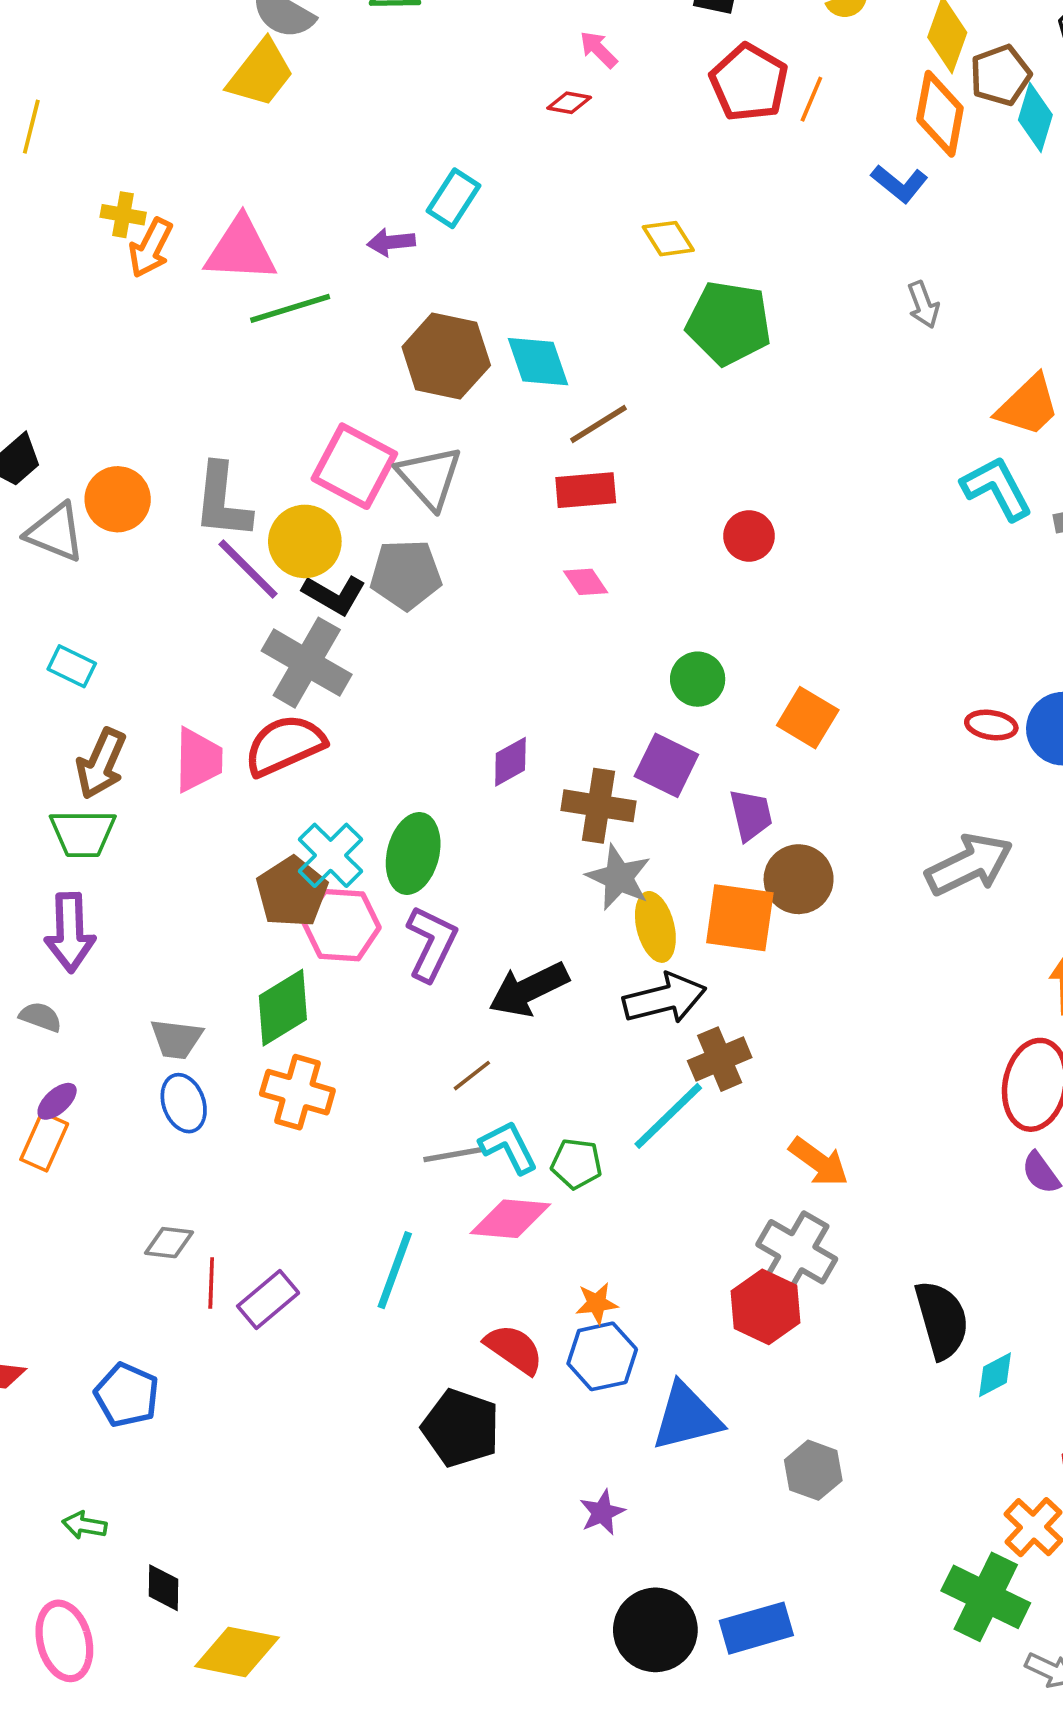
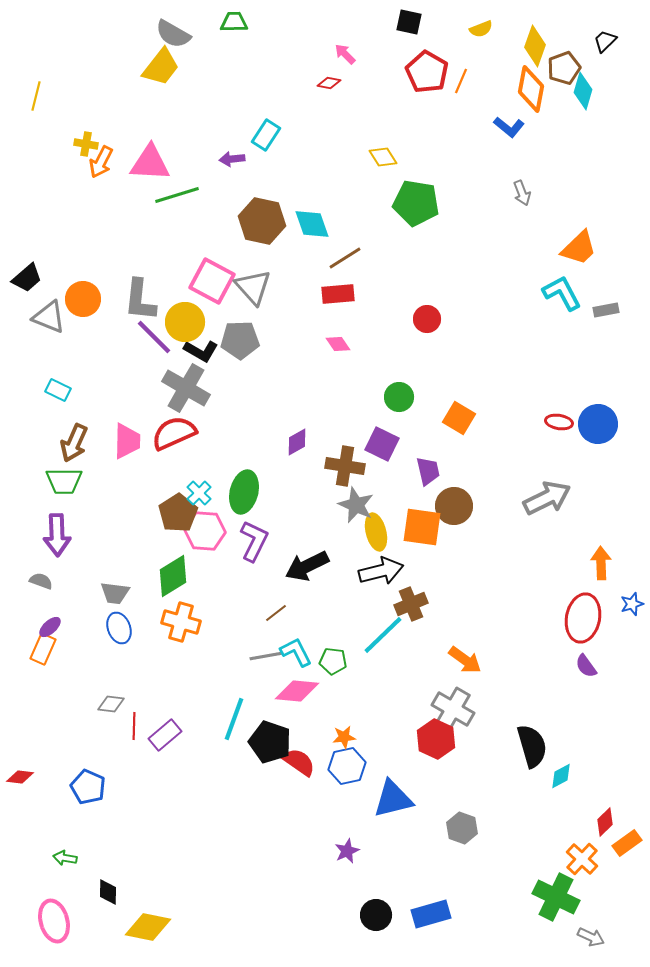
cyan cross: (331, 855) -> (199, 493), size x0.7
black pentagon: (461, 1428) -> (270, 742), moved
black circle: (655, 1630) -> (376, 915), size x0.7

